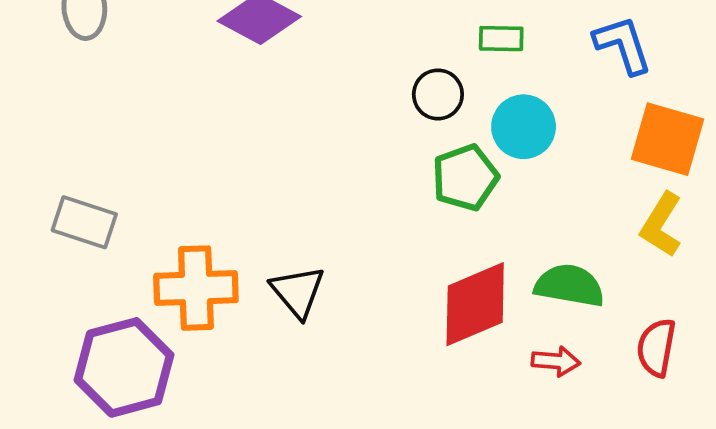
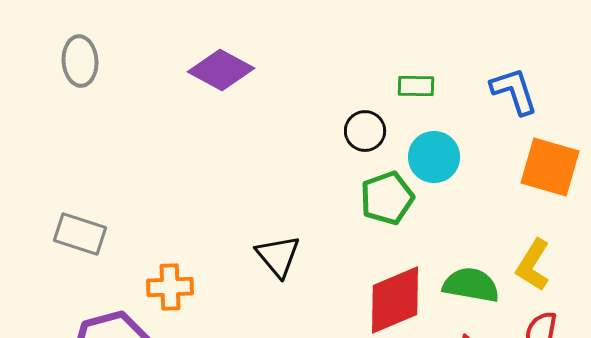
yellow L-shape: (661, 225) -> (533, 265), moved
orange cross: (196, 288) -> (170, 287), size x0.7
black triangle: (298, 292) -> (278, 256), moved

